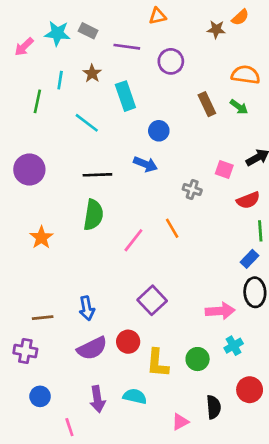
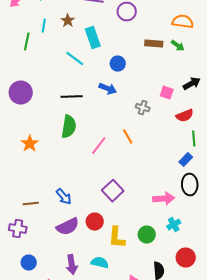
brown rectangle: (207, 104) -> (154, 44), turned -60
cyan line: (87, 123) -> (75, 59), moved
blue arrow: (87, 308) -> (64, 197), turned -30

